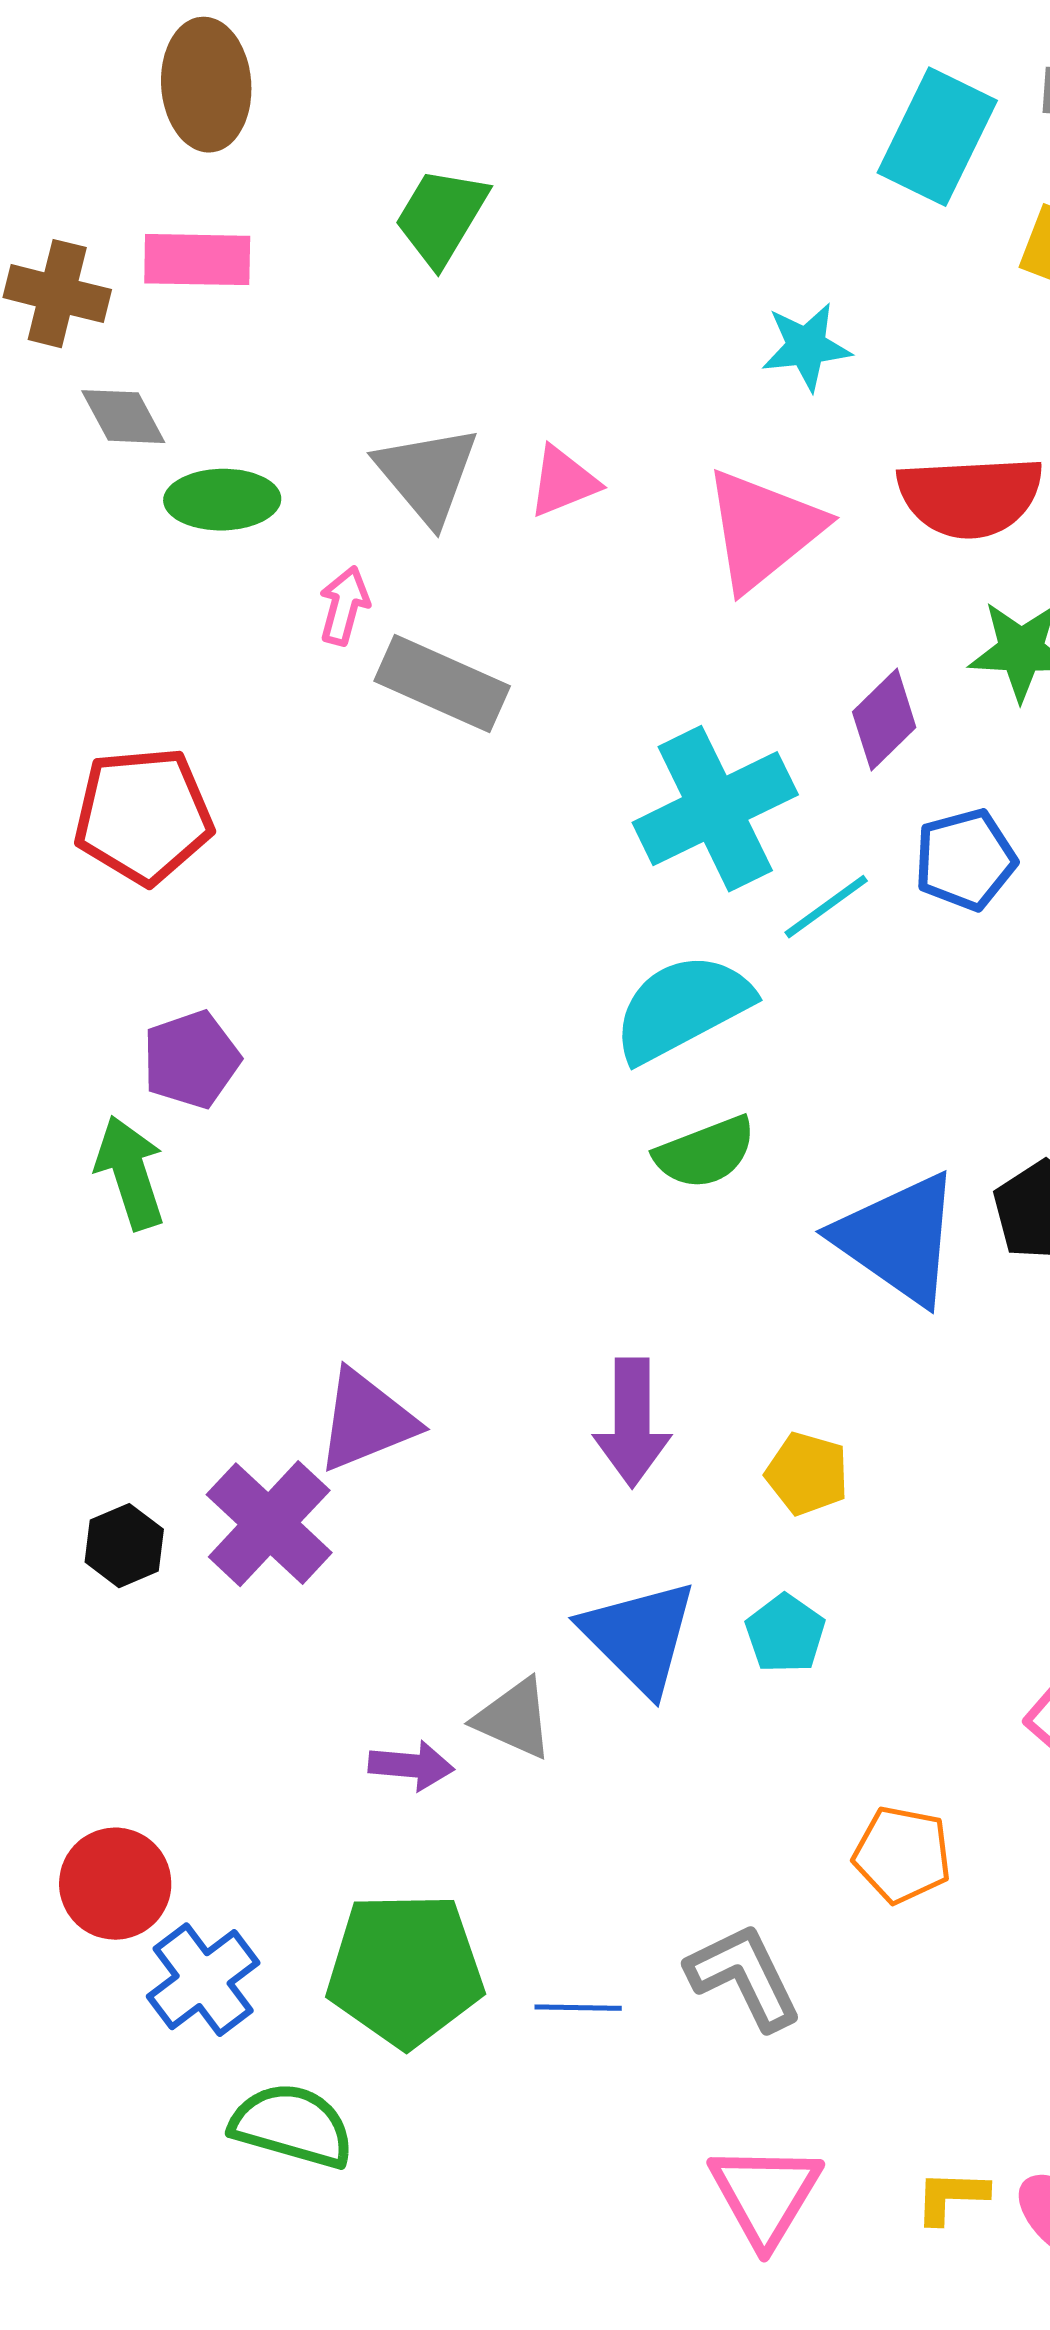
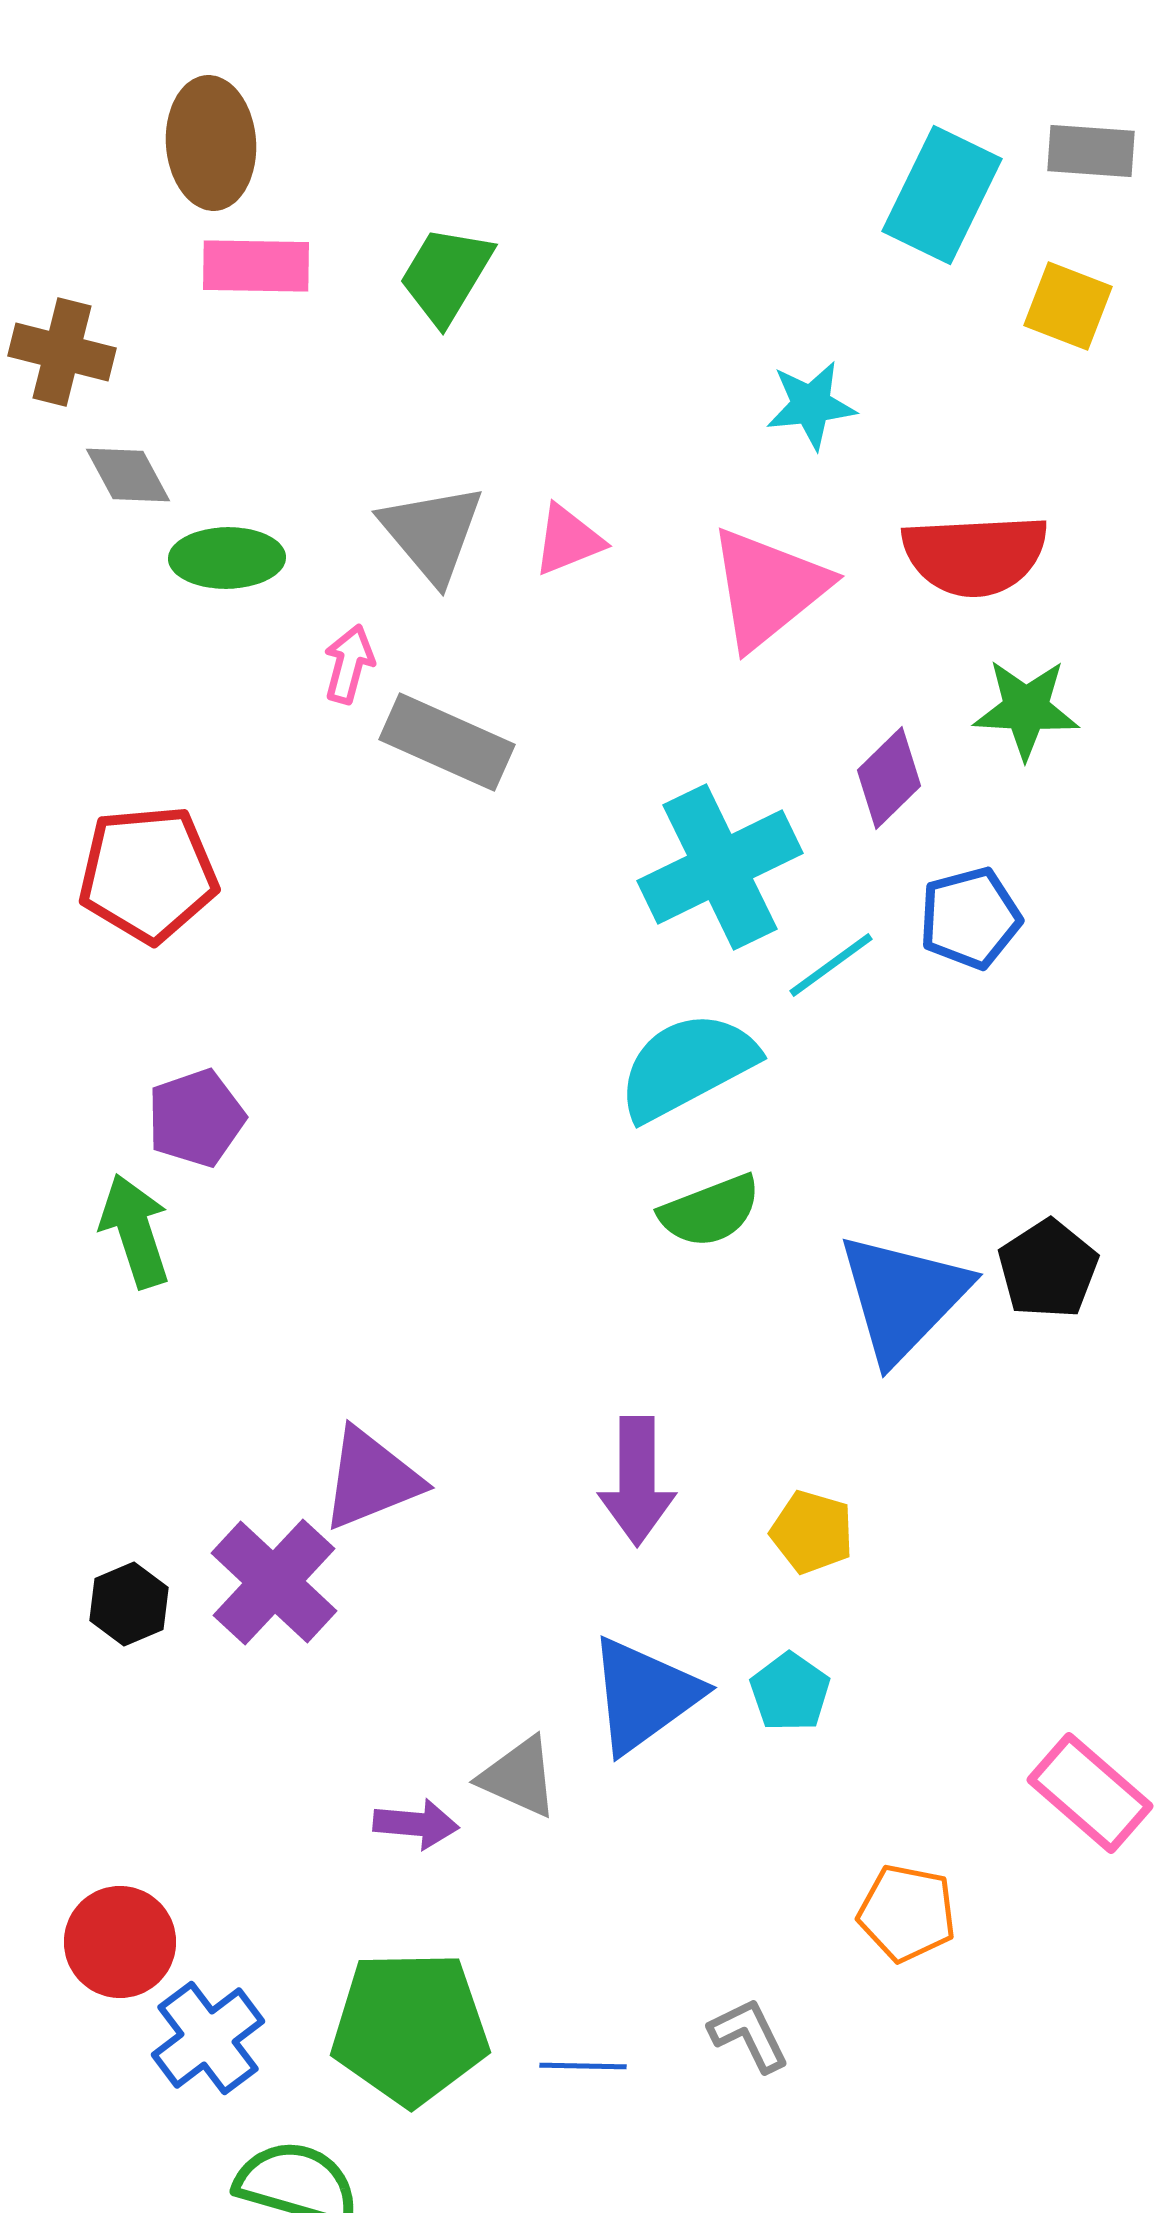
pink rectangle: (197, 260) -> (256, 266), moved
blue triangle: (898, 1239) -> (903, 1297), turned 39
blue triangle: (639, 1637) -> (644, 1695), turned 39
gray L-shape: (744, 1977) -> (749, 2035), size x0.7

